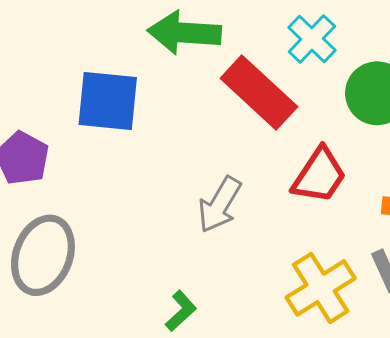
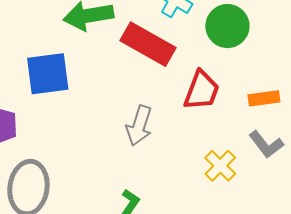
yellow cross: (321, 288) -> (220, 166), size x0.7

